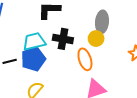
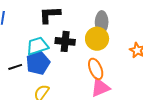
yellow circle: (96, 39) -> (97, 39), size x1.5
orange ellipse: (85, 59) -> (96, 69), moved

